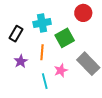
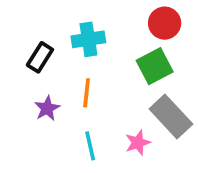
green square: (65, 38) -> (155, 66), moved
pink star: (61, 70) -> (138, 143), moved

